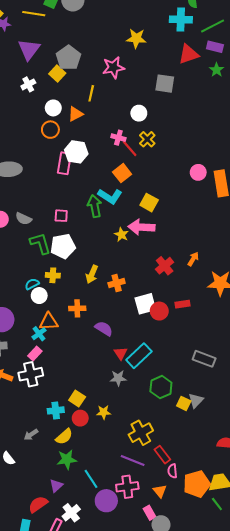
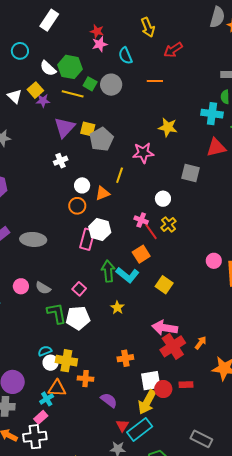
yellow square: (57, 73) -> (88, 129), moved, turned -35
green arrow: (95, 206) -> (108, 271), moved
pink square: (61, 216) -> (79, 289), turned 32
pink arrow: (141, 227) -> (165, 328), moved
yellow star: (121, 235) -> (117, 308), moved
red cross: (165, 266) -> (173, 346), size x1.4
yellow arrow: (92, 274) -> (147, 402), moved, size x1.4
yellow cross: (53, 275) -> (66, 361), moved, size x1.5

